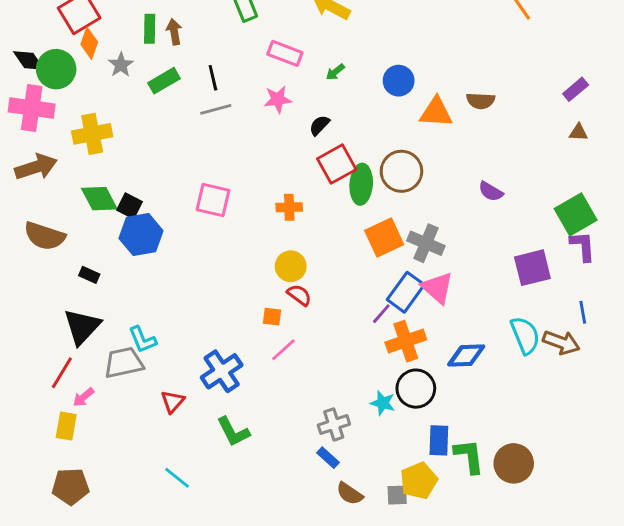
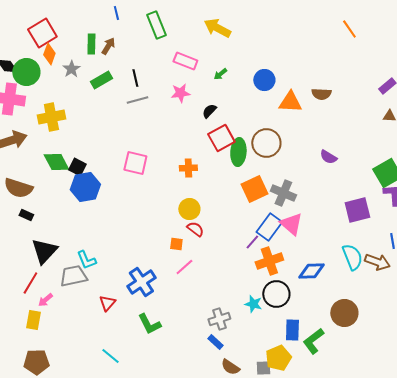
brown arrow: (174, 32) -> (108, 46), turned 42
black rectangle: (89, 275) -> (26, 215), moved
green L-shape: (469, 456) -> (313, 341), turned -120
brown circle: (514, 463) -> (344, 313), moved

